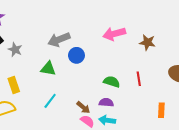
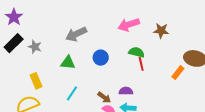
blue circle: (76, 55) -> (101, 58), moved
red line: (139, 79) -> (141, 64), moved
green semicircle: (112, 82) -> (136, 52), moved
orange rectangle: (161, 110) -> (178, 73), moved, turned 40

